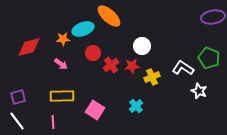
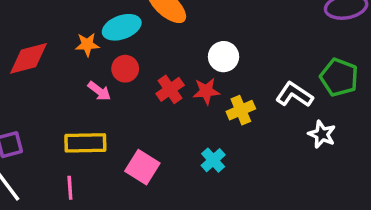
red circle: (93, 53) -> (125, 69), moved
pink arrow: (61, 64) -> (99, 91), moved

